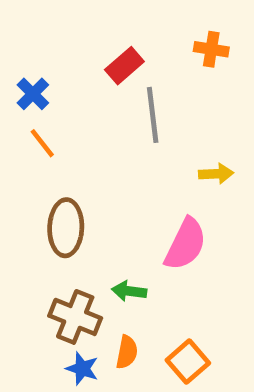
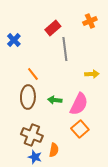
orange cross: (211, 49) -> (90, 21), turned -32
orange line: (42, 143) -> (33, 74), moved
green arrow: (129, 291) -> (55, 100), moved
orange square: (188, 362) -> (80, 129), moved

